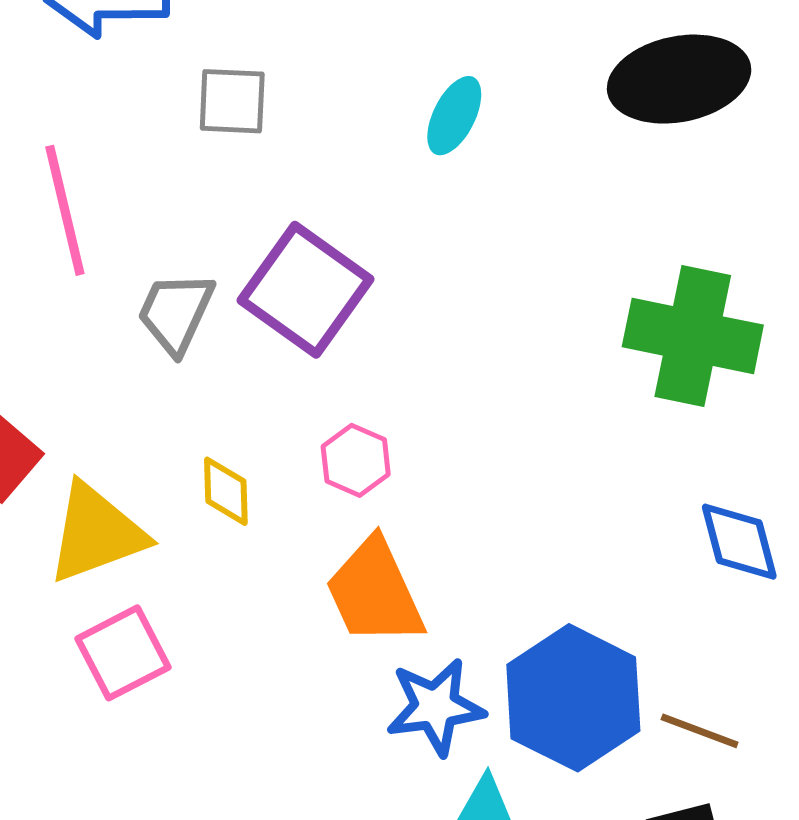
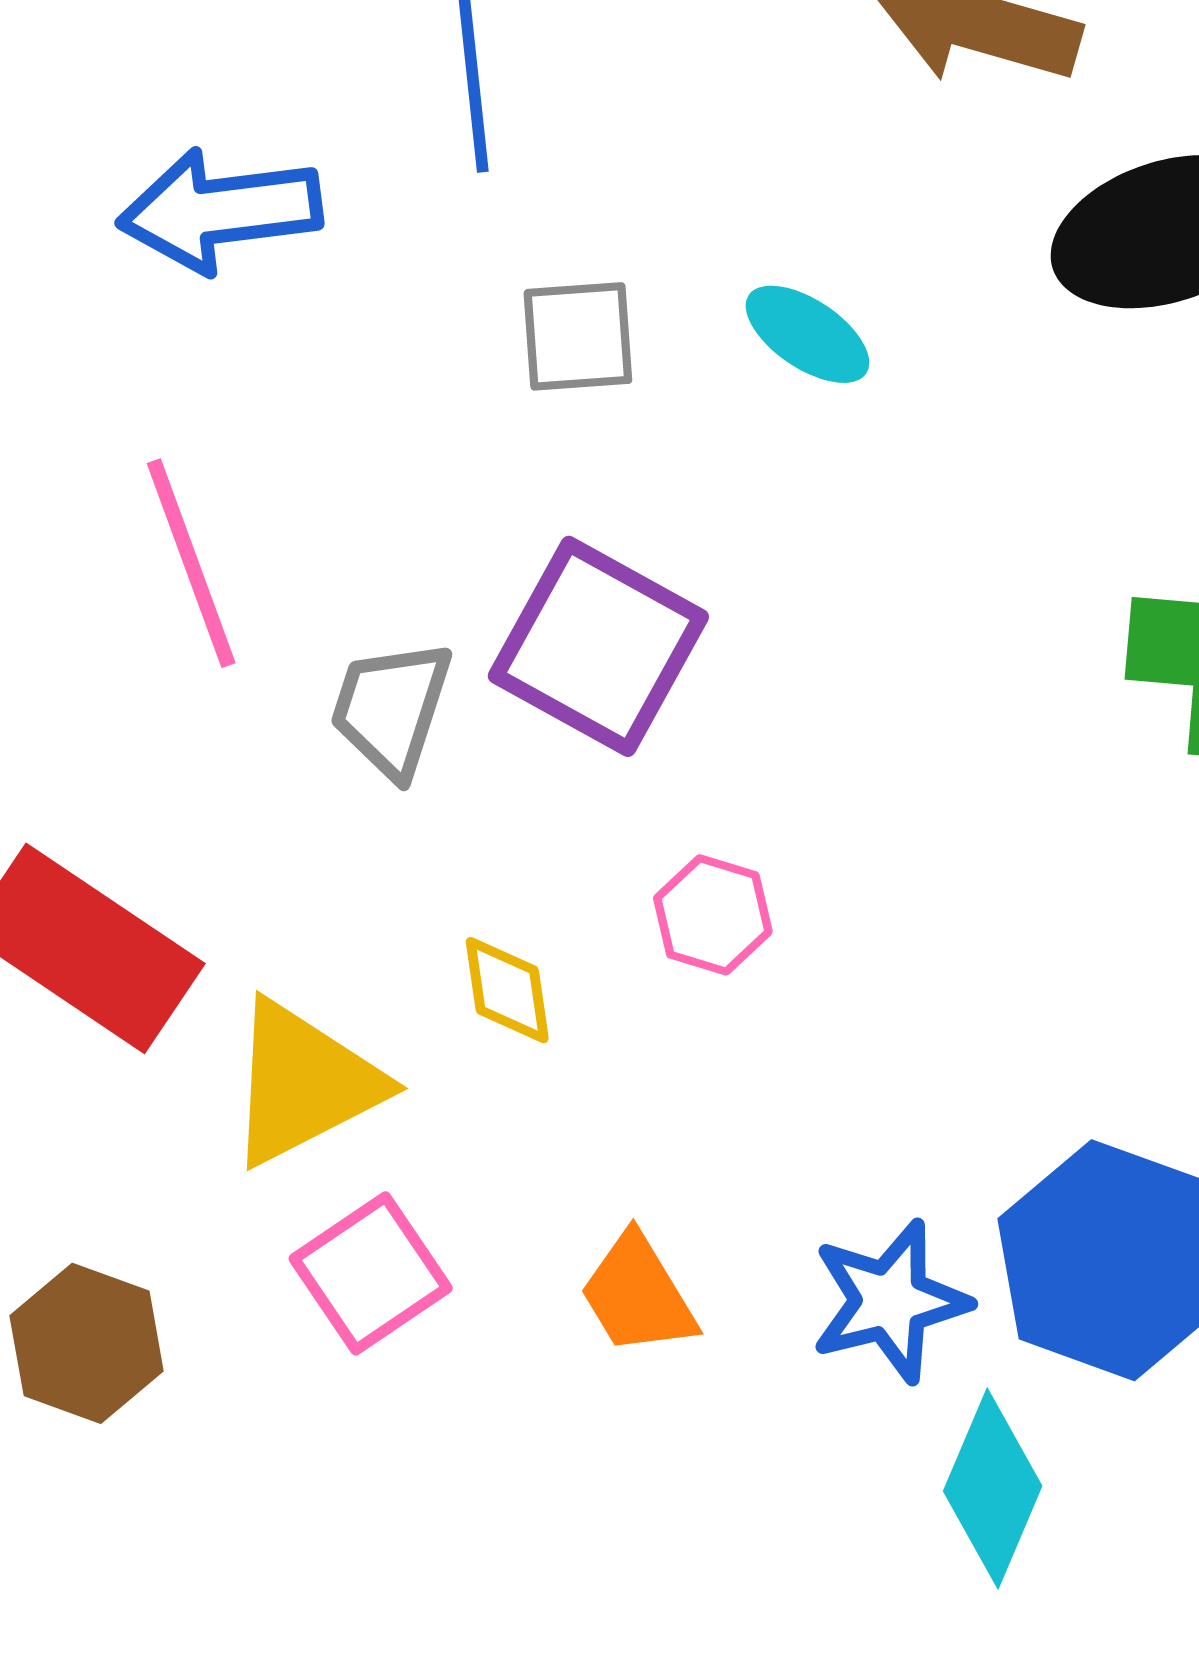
gray square: (232, 101) -> (578, 336), moved
cyan ellipse: (454, 116) -> (807, 334), turned -76
orange trapezoid: (375, 592) -> (638, 1295), moved, size x0.7

